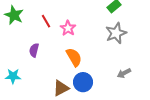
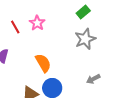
pink star: (68, 28) -> (37, 23), moved

